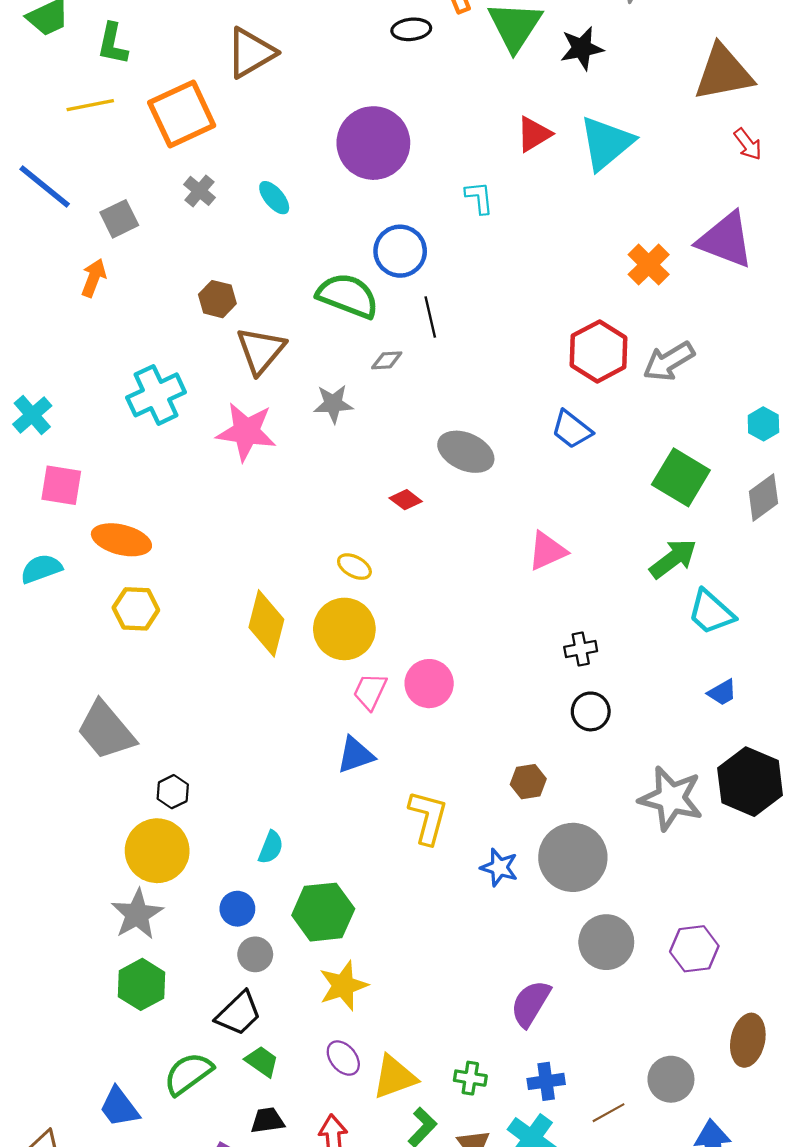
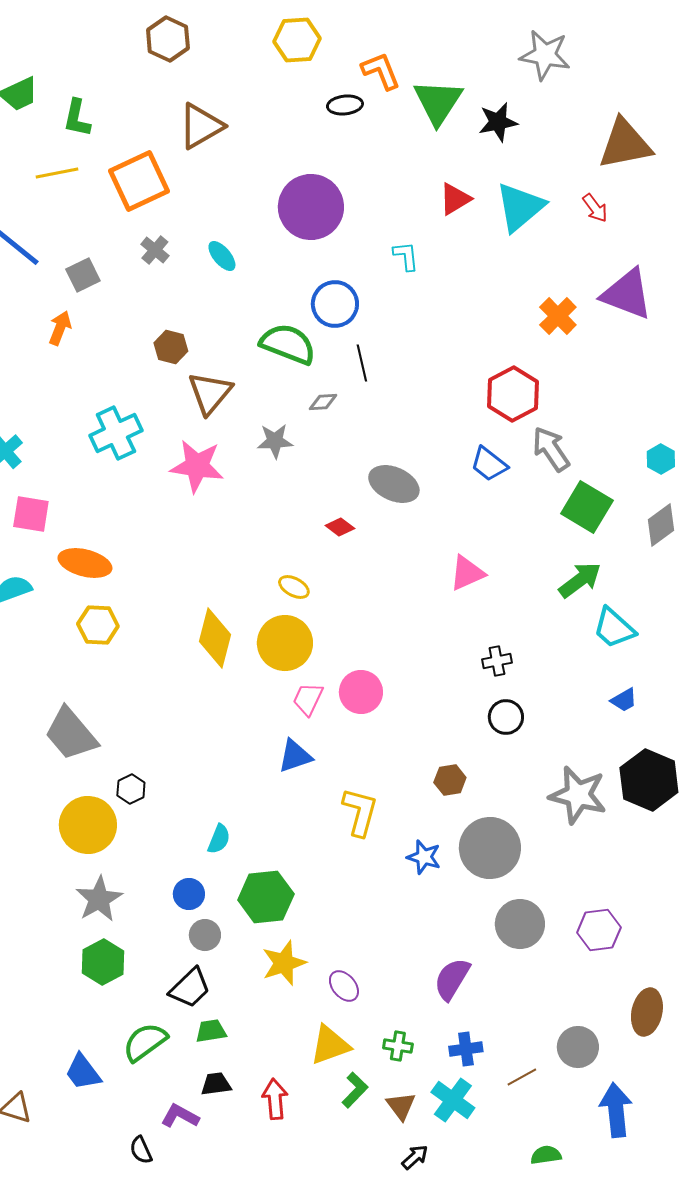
red arrow: (748, 144) -> (595, 208), moved
gray arrow: (669, 361) -> (551, 449), moved, turned 87
yellow circle: (157, 851) -> (88, 825), moved
purple ellipse: (343, 1058) -> (344, 986), moved
green trapezoid: (262, 1061) -> (211, 1031), turned -44

